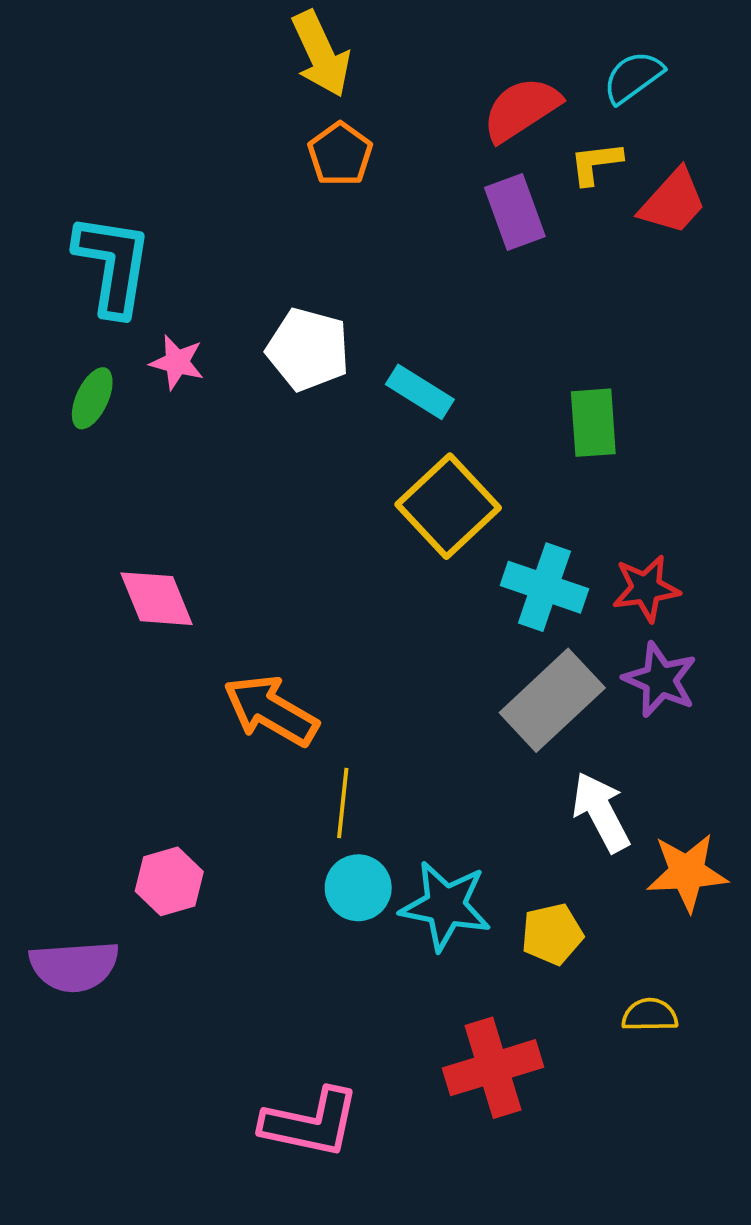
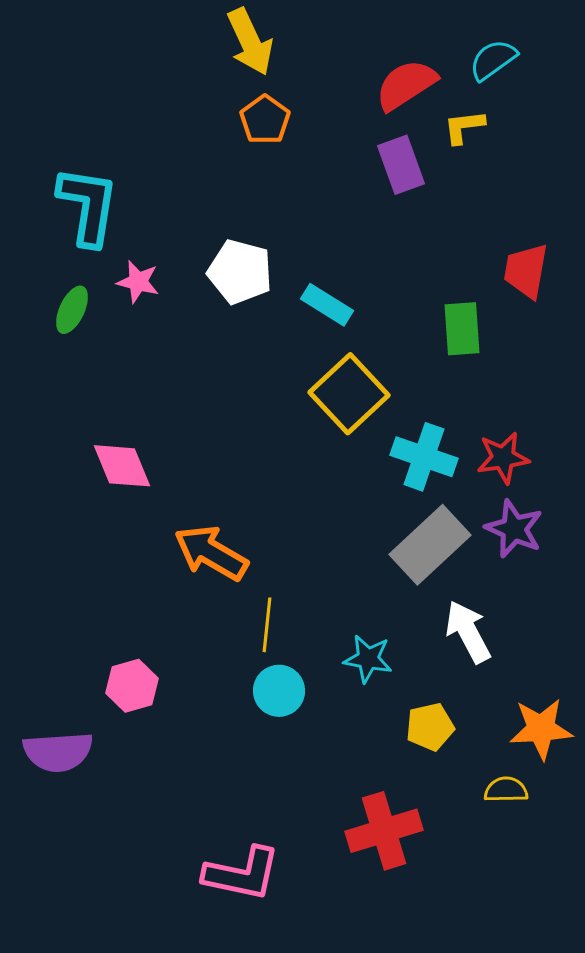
red trapezoid: (673, 202) -> (526, 271), moved, turned 148
orange star: (687, 872) -> (541, 729), moved
cyan star: (446, 906) -> (368, 659), moved, size x0.7

